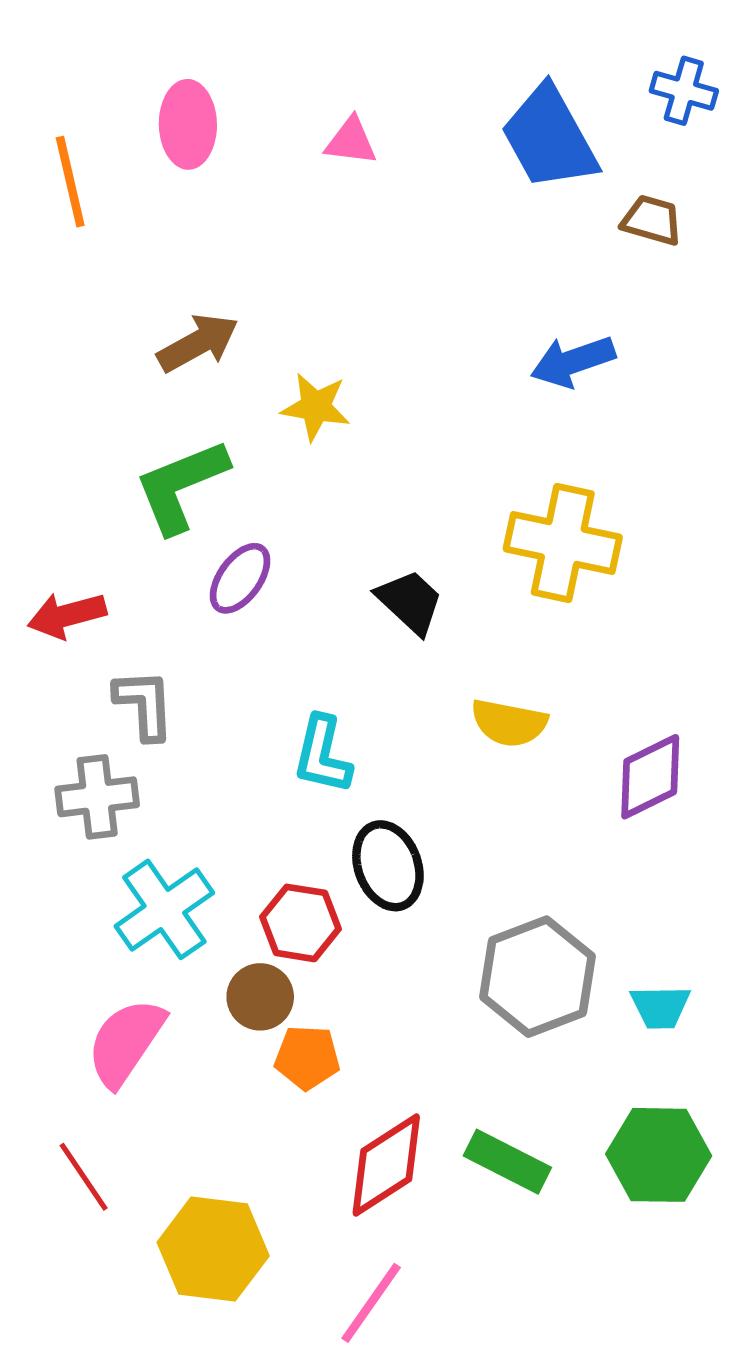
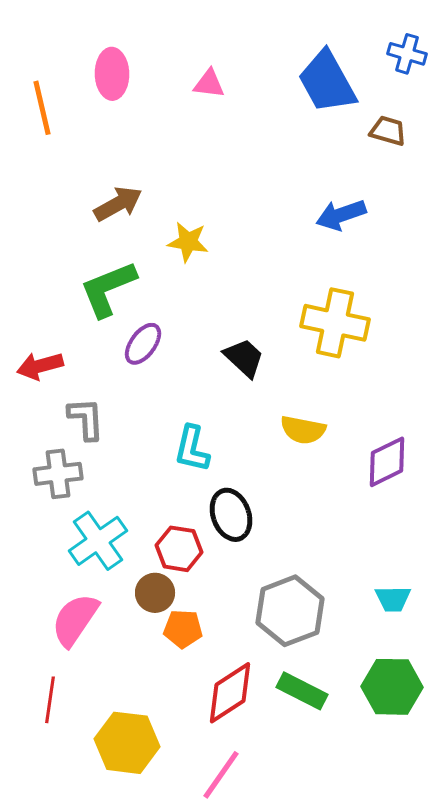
gray hexagon: (538, 977) -> (290, 611), moved
red line: (84, 1177) -> (50, 700), turned 42

